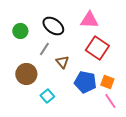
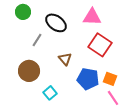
green circle: (20, 31) -> (23, 12), moved
gray line: (44, 49) -> (37, 40), moved

